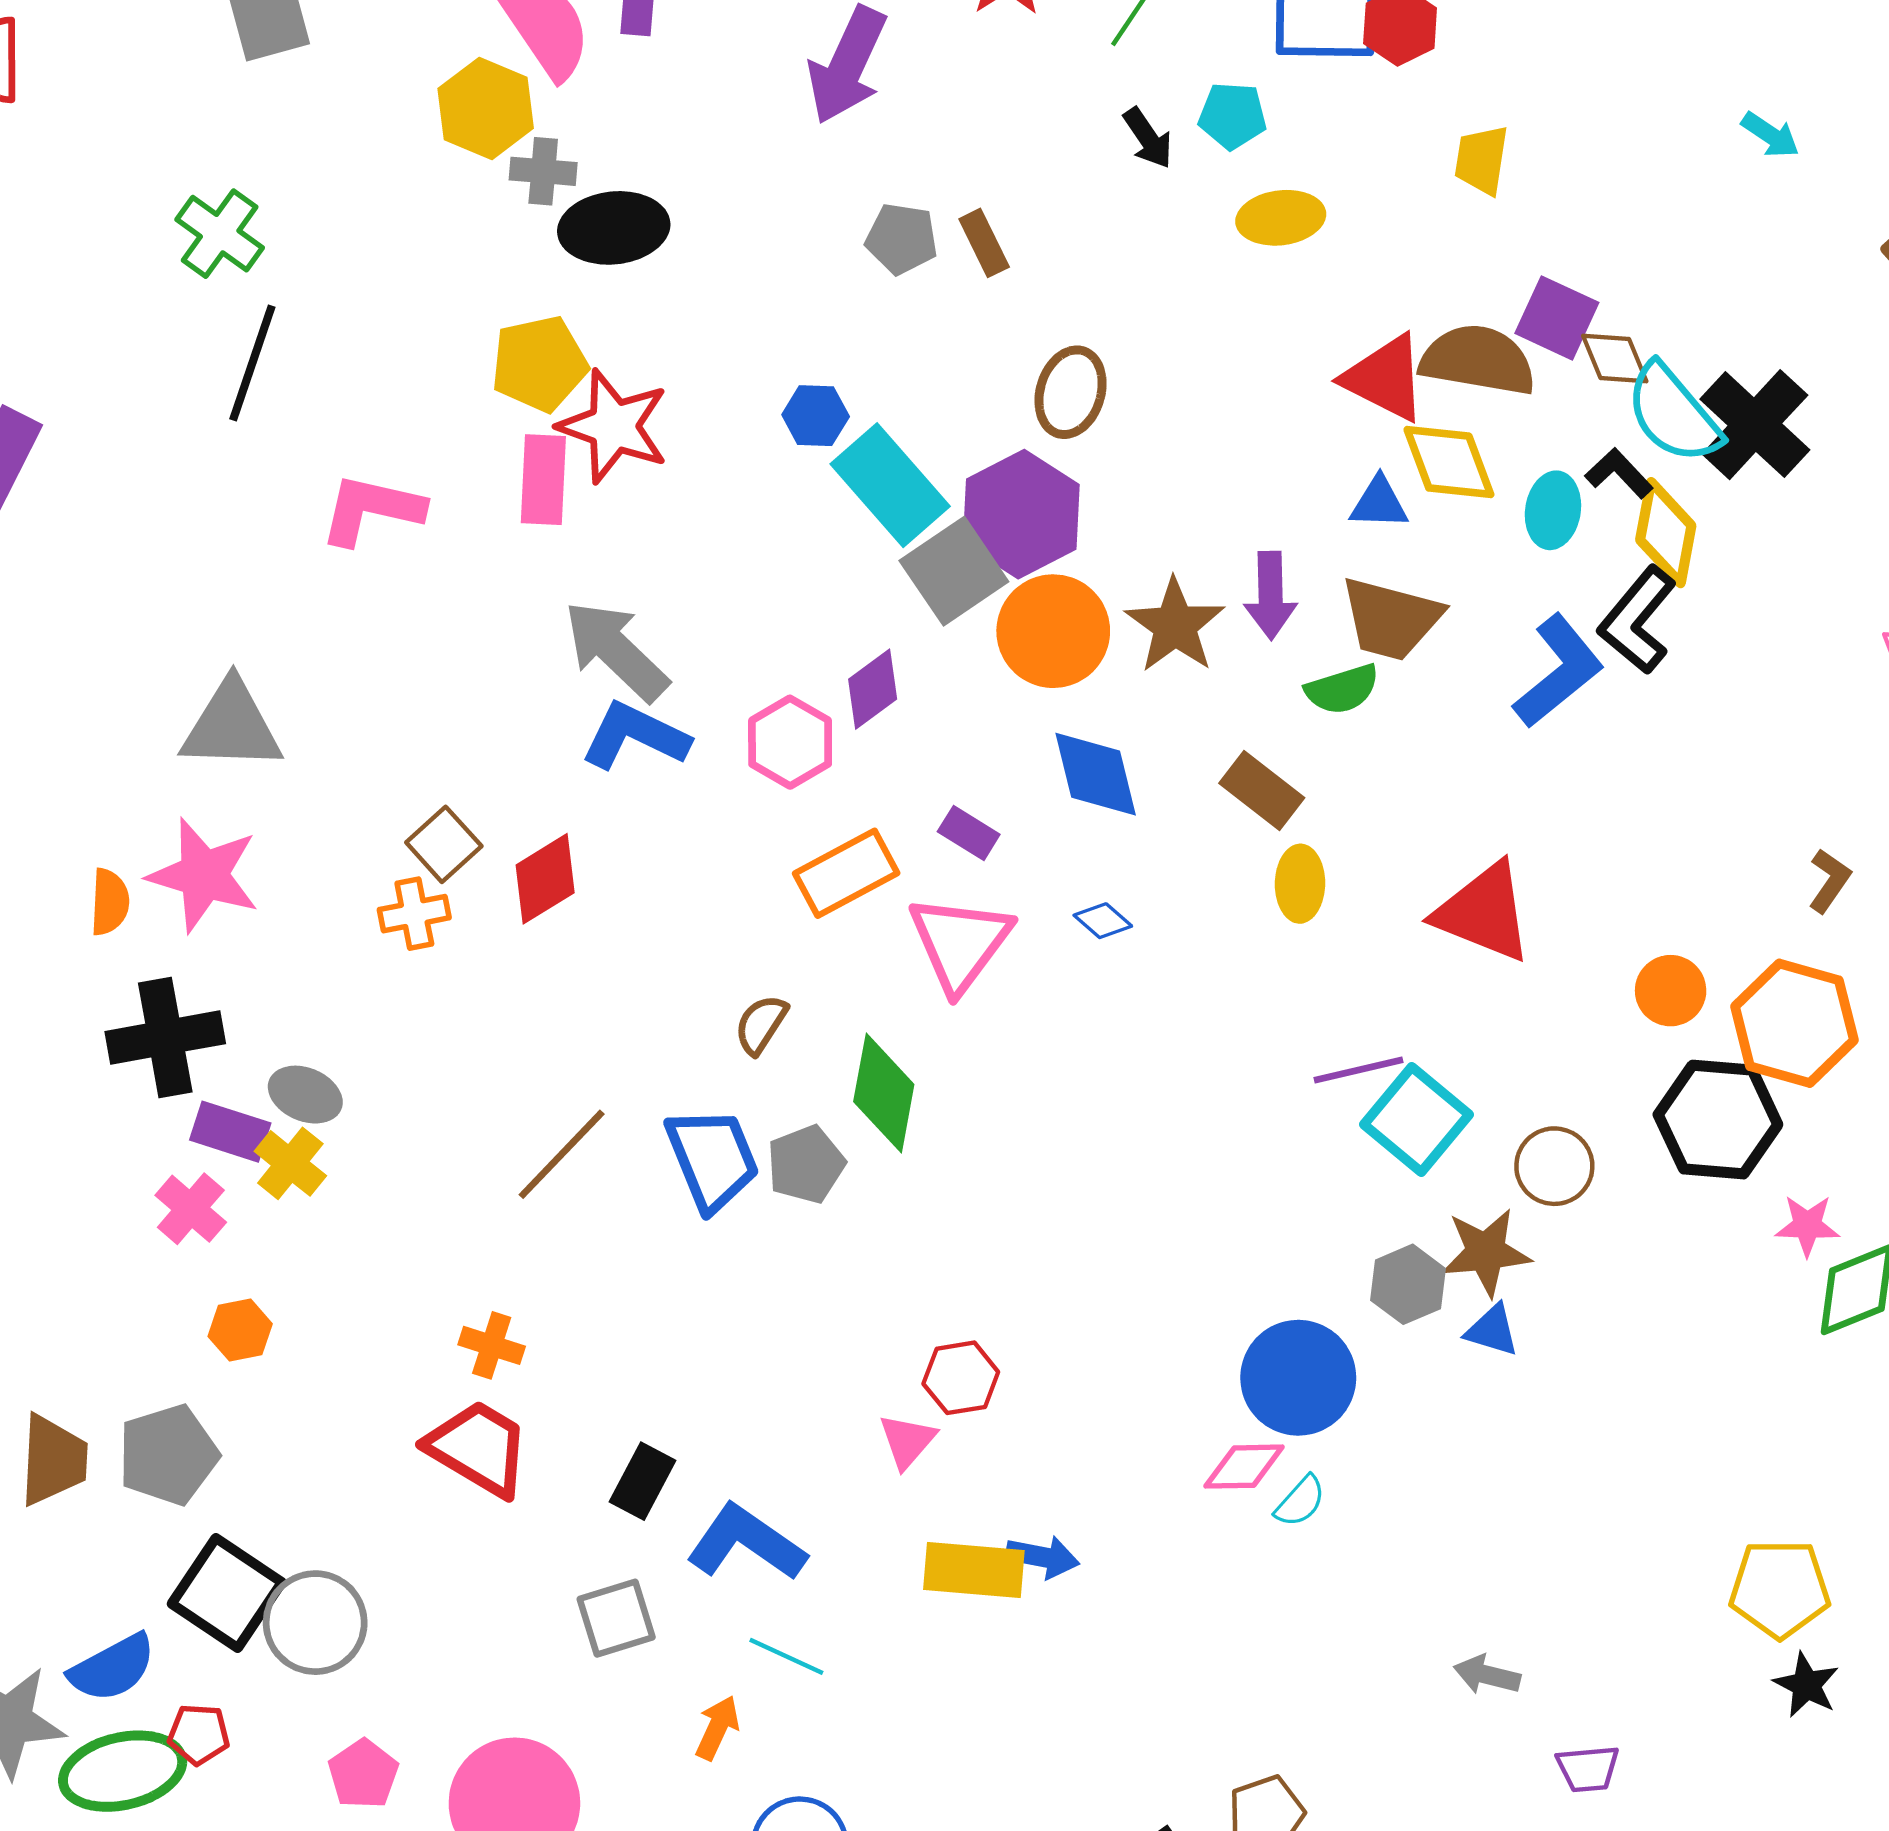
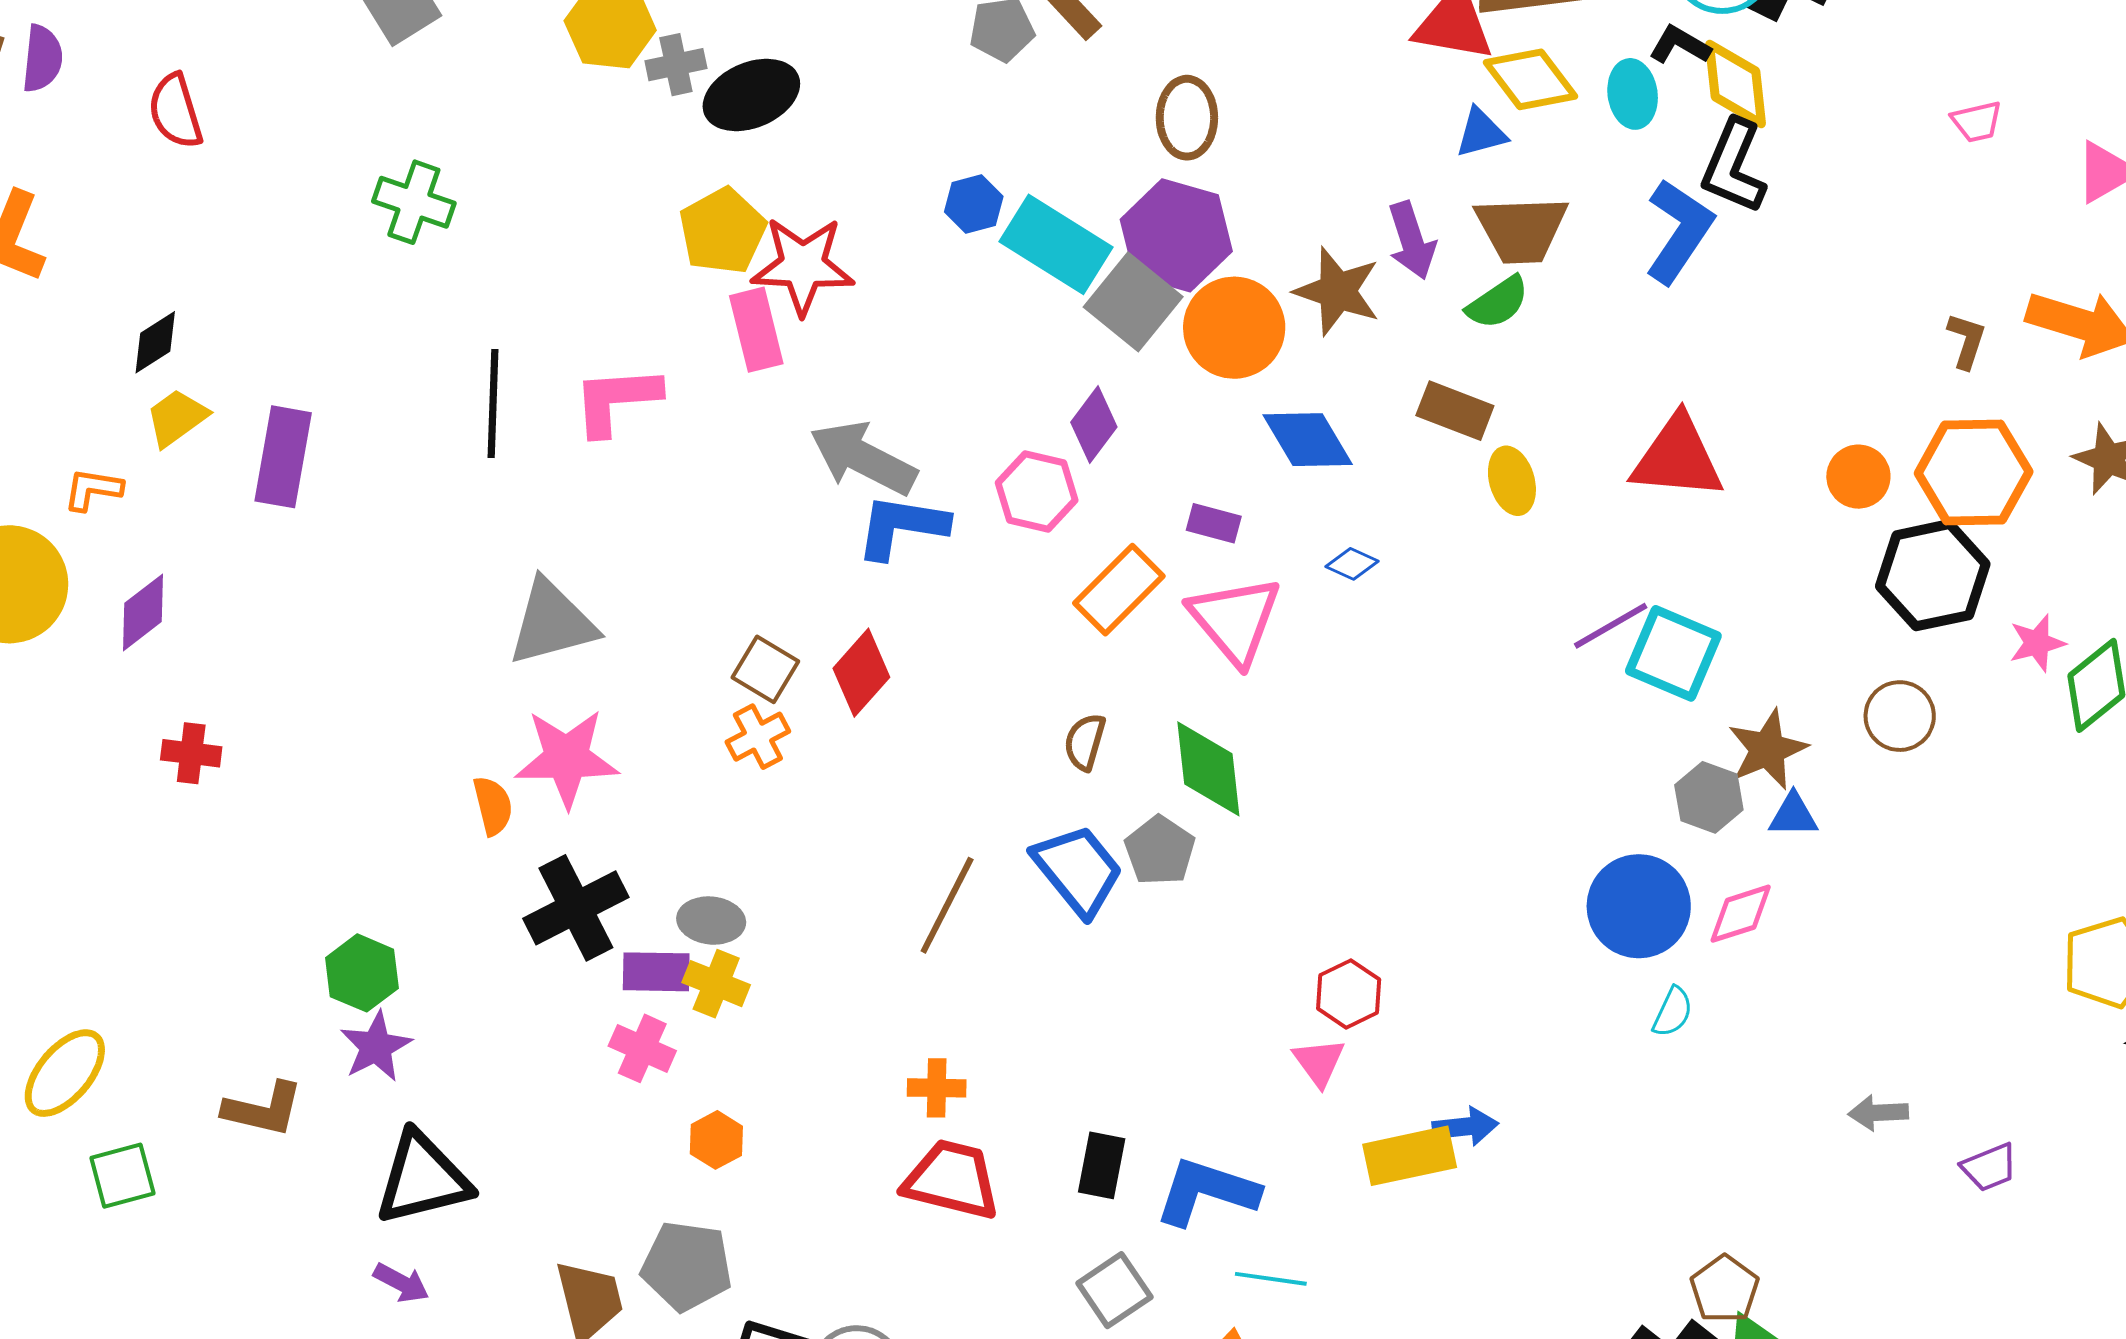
black line: (252, 363) -> (493, 404), moved
brown circle: (1554, 1166) -> (1900, 716), moved
gray pentagon: (168, 1455) -> (687, 1266), turned -30
pink diamond: (1244, 1467) -> (1741, 914), moved

